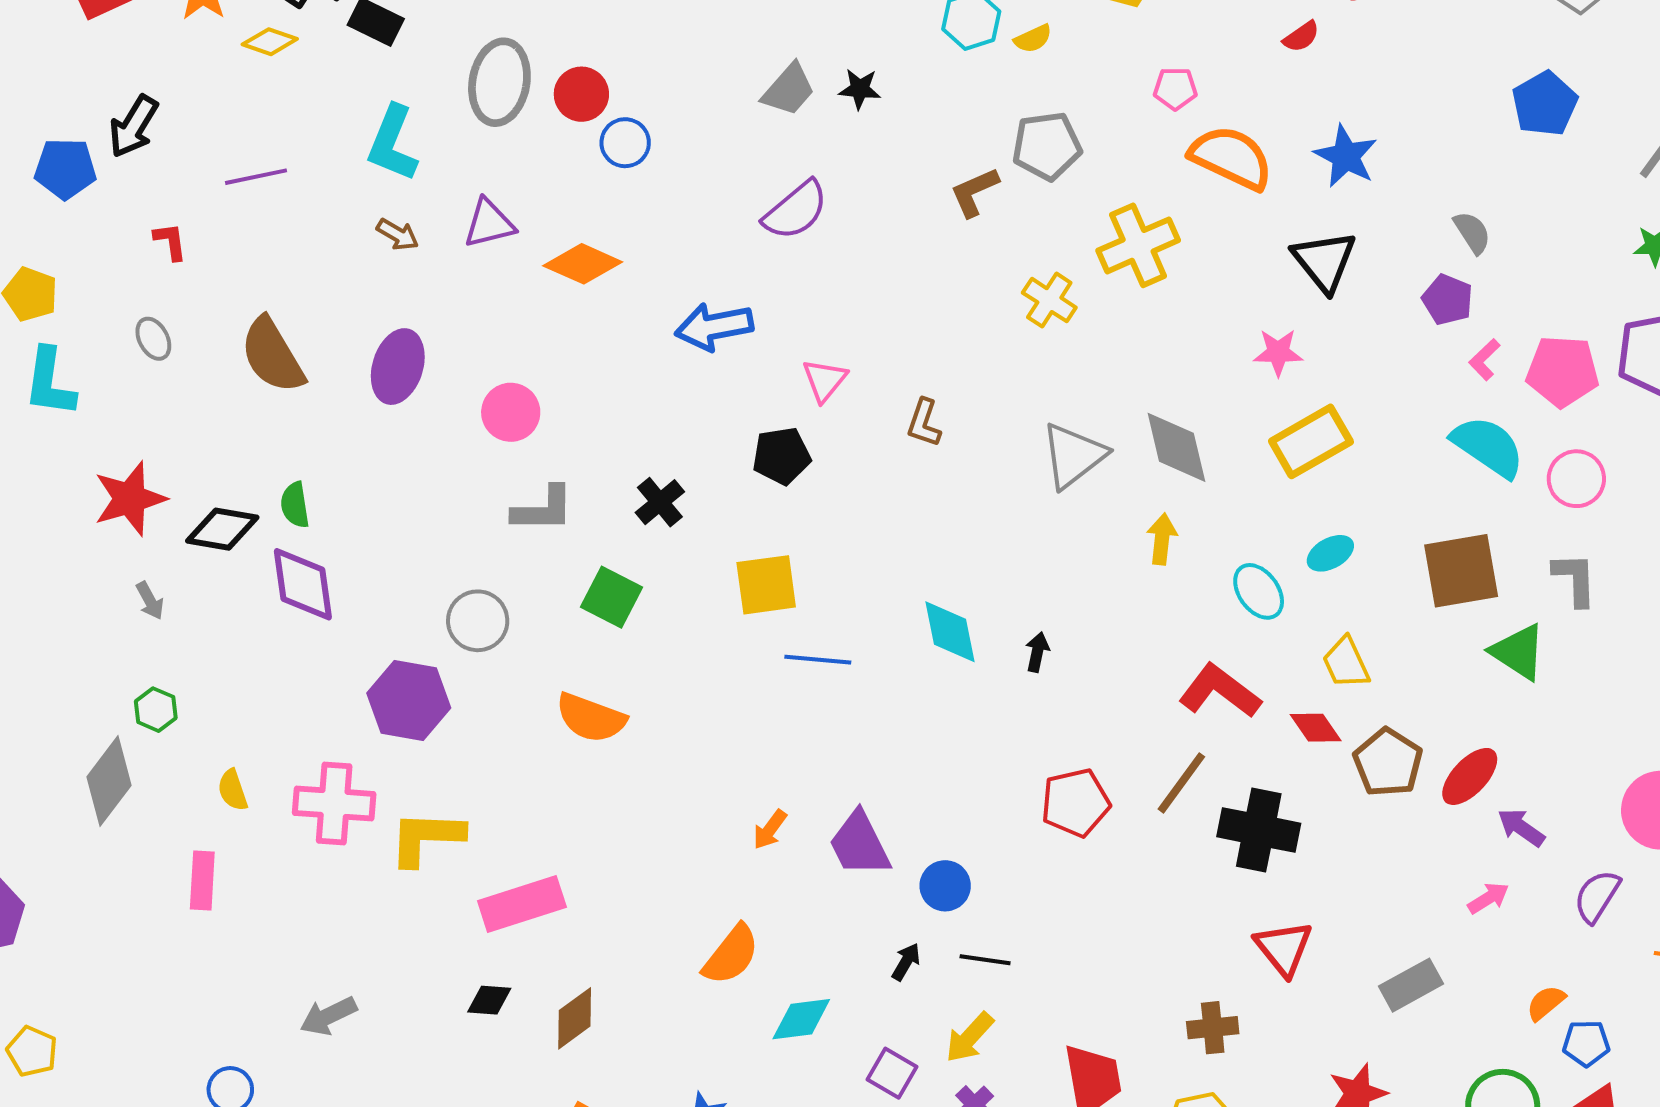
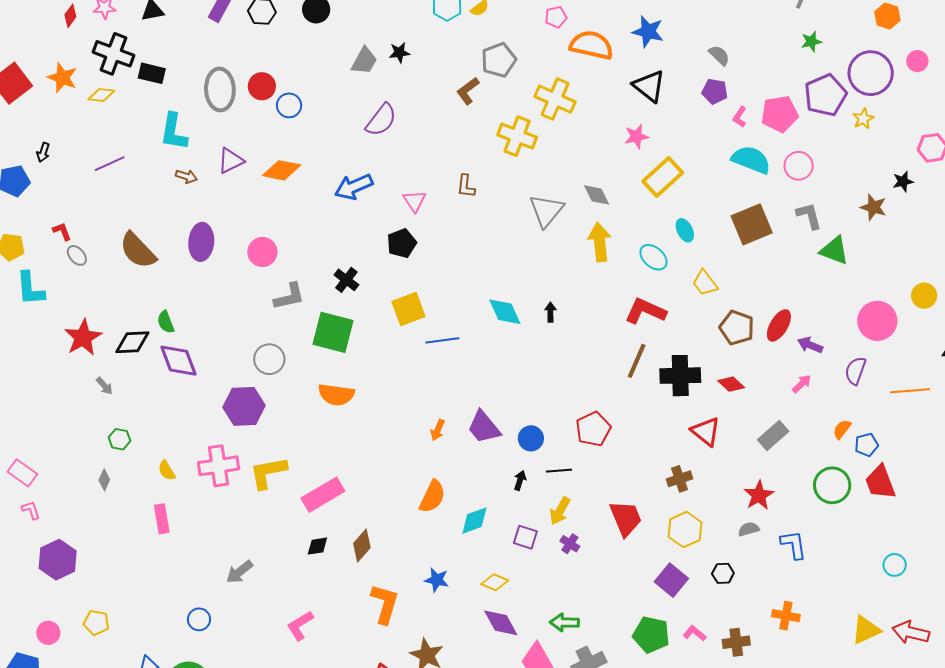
black arrow: (133, 126) -> (43, 152), size x0.6
red L-shape: (170, 241) -> (62, 231), moved
yellow cross: (1138, 245) -> (555, 99), turned -30
yellow cross: (1049, 300) -> (517, 136), size x1.4
brown L-shape: (924, 423) -> (466, 186), moved
gray diamond: (1176, 447) -> (597, 195), size x0.7
yellow arrow: (1162, 539) -> (600, 242), size x1.5
cyan ellipse: (1330, 553) -> (685, 230), turned -75
green square: (611, 597) -> (333, 332), size x1.4
green triangle: (1518, 652) -> (834, 250), moved
red diamond: (1316, 728) -> (731, 384), moved
gray diamond: (109, 781) -> (104, 480), size x0.5
red pentagon: (1075, 803) -> (593, 429), moved

